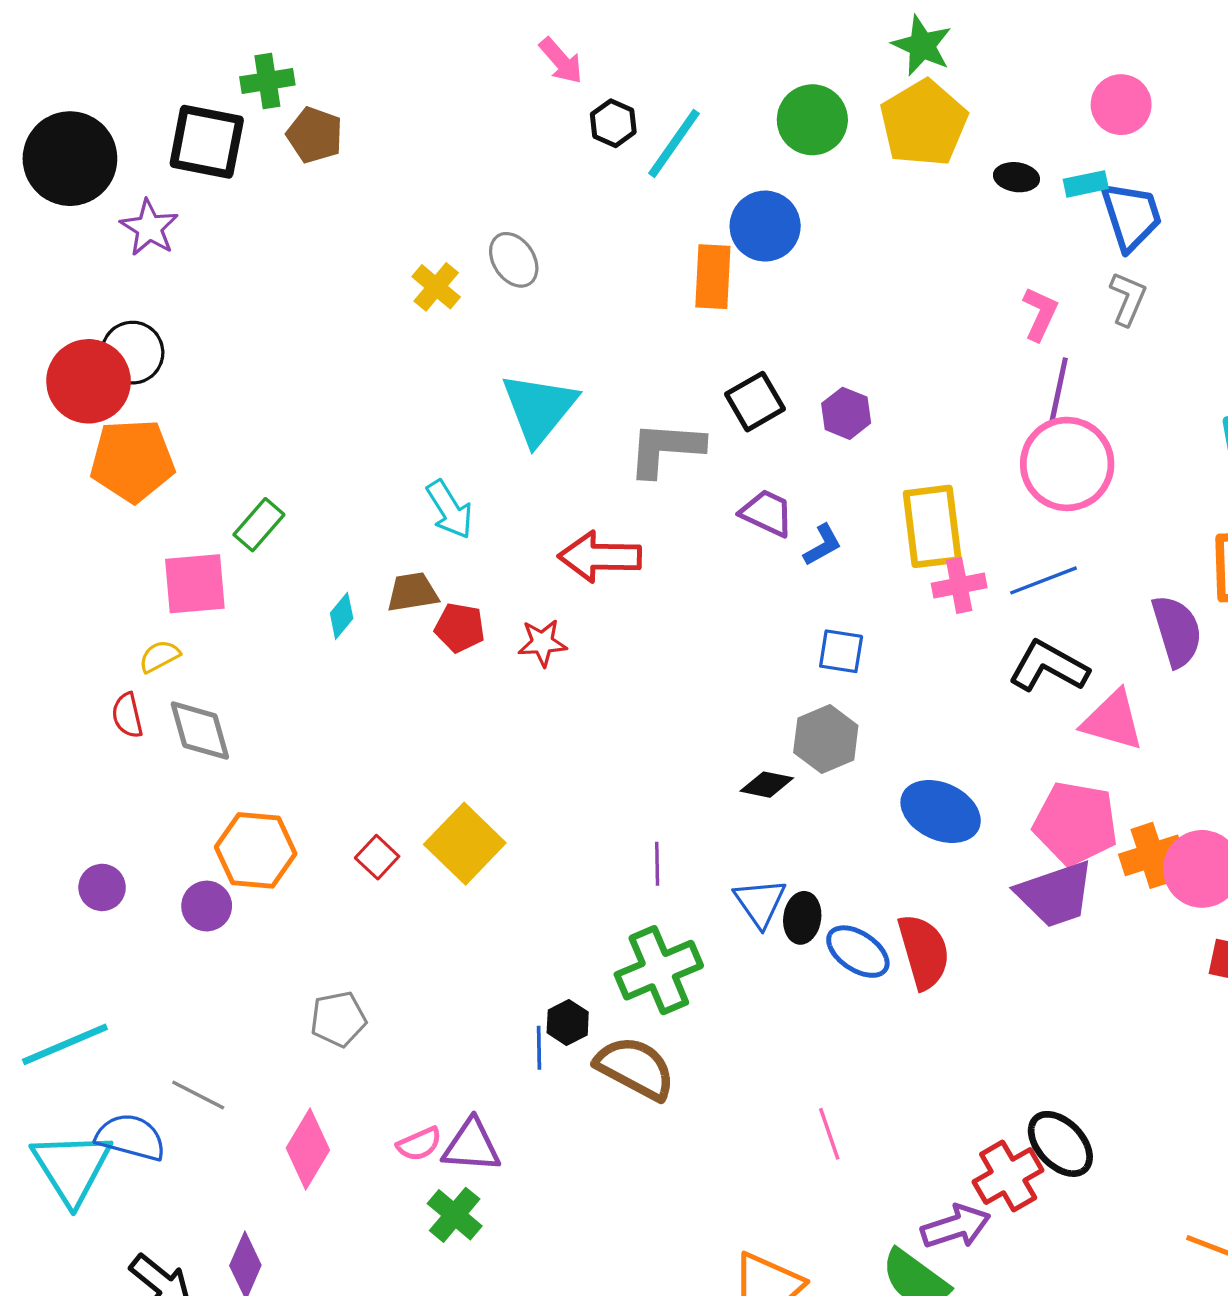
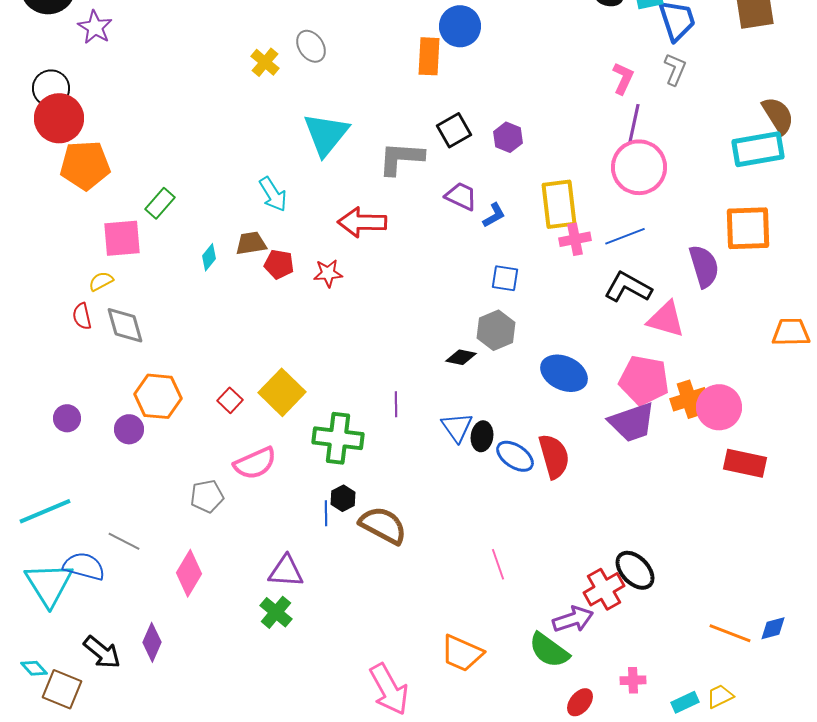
black circle: (132, 353) -> (51, 88), moved
green cross: (659, 970) -> (338, 438), moved, turned 30
pink semicircle: (419, 1144) -> (255, 463), moved, size x1.6

